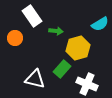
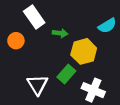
white triangle: (35, 79) -> (37, 85), turned 45

